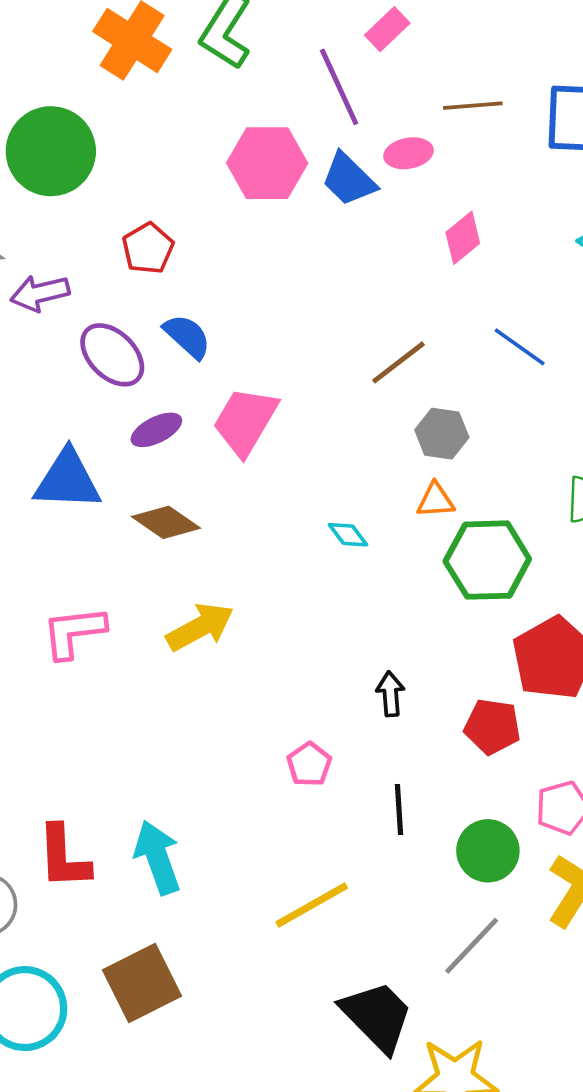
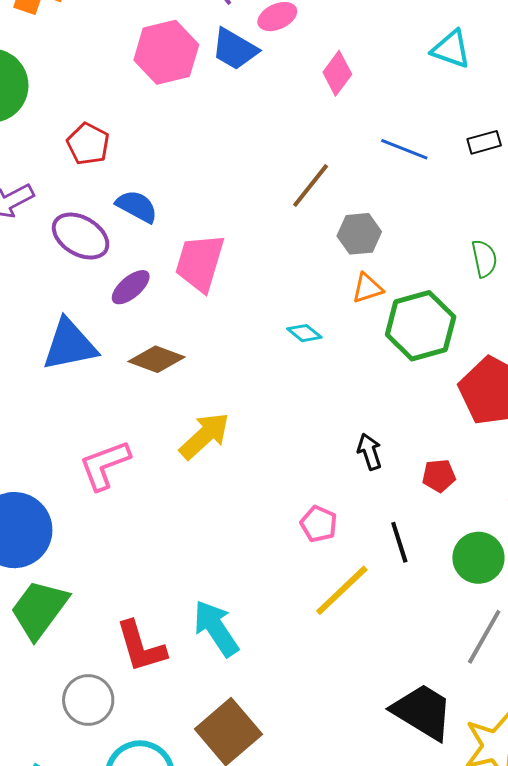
red pentagon: (492, 727) -> (439, 476), moved, size x0.7
yellow line: (312, 905) -> (342, 590), moved

